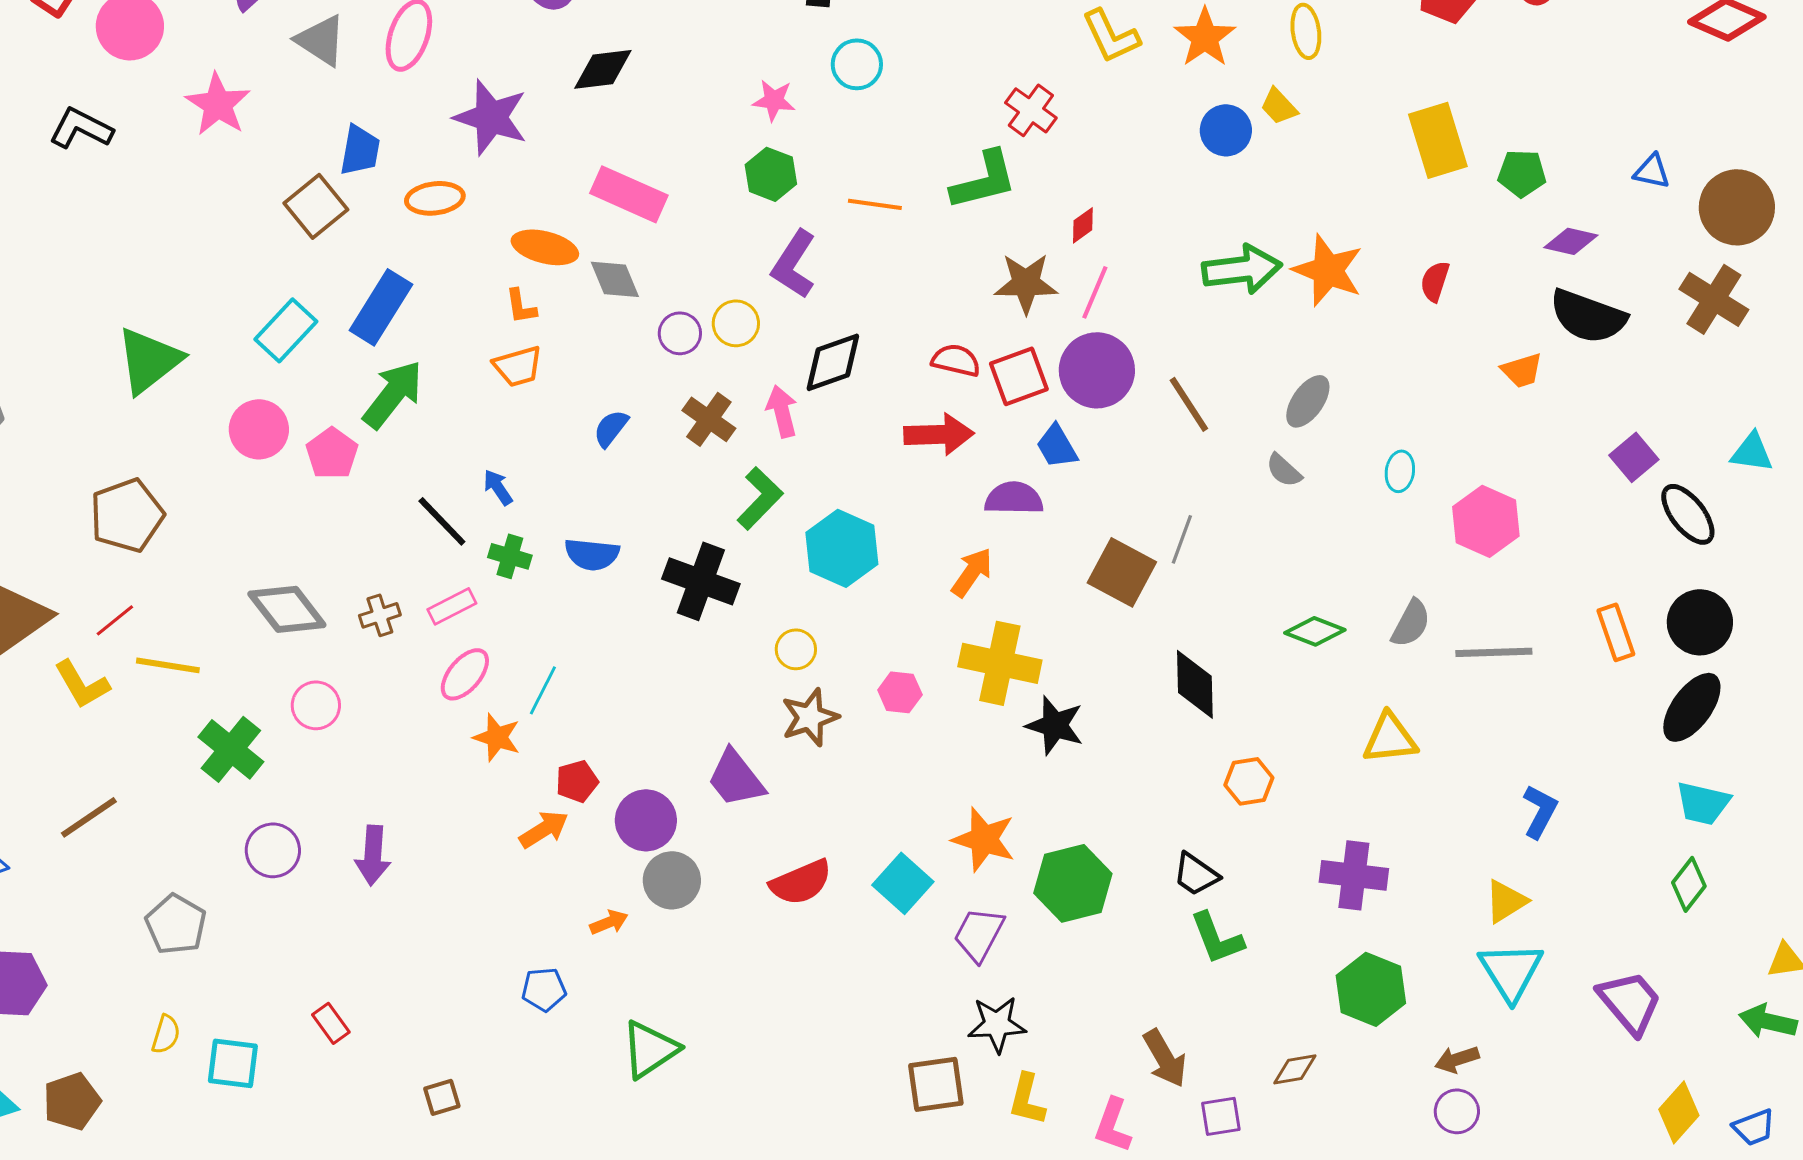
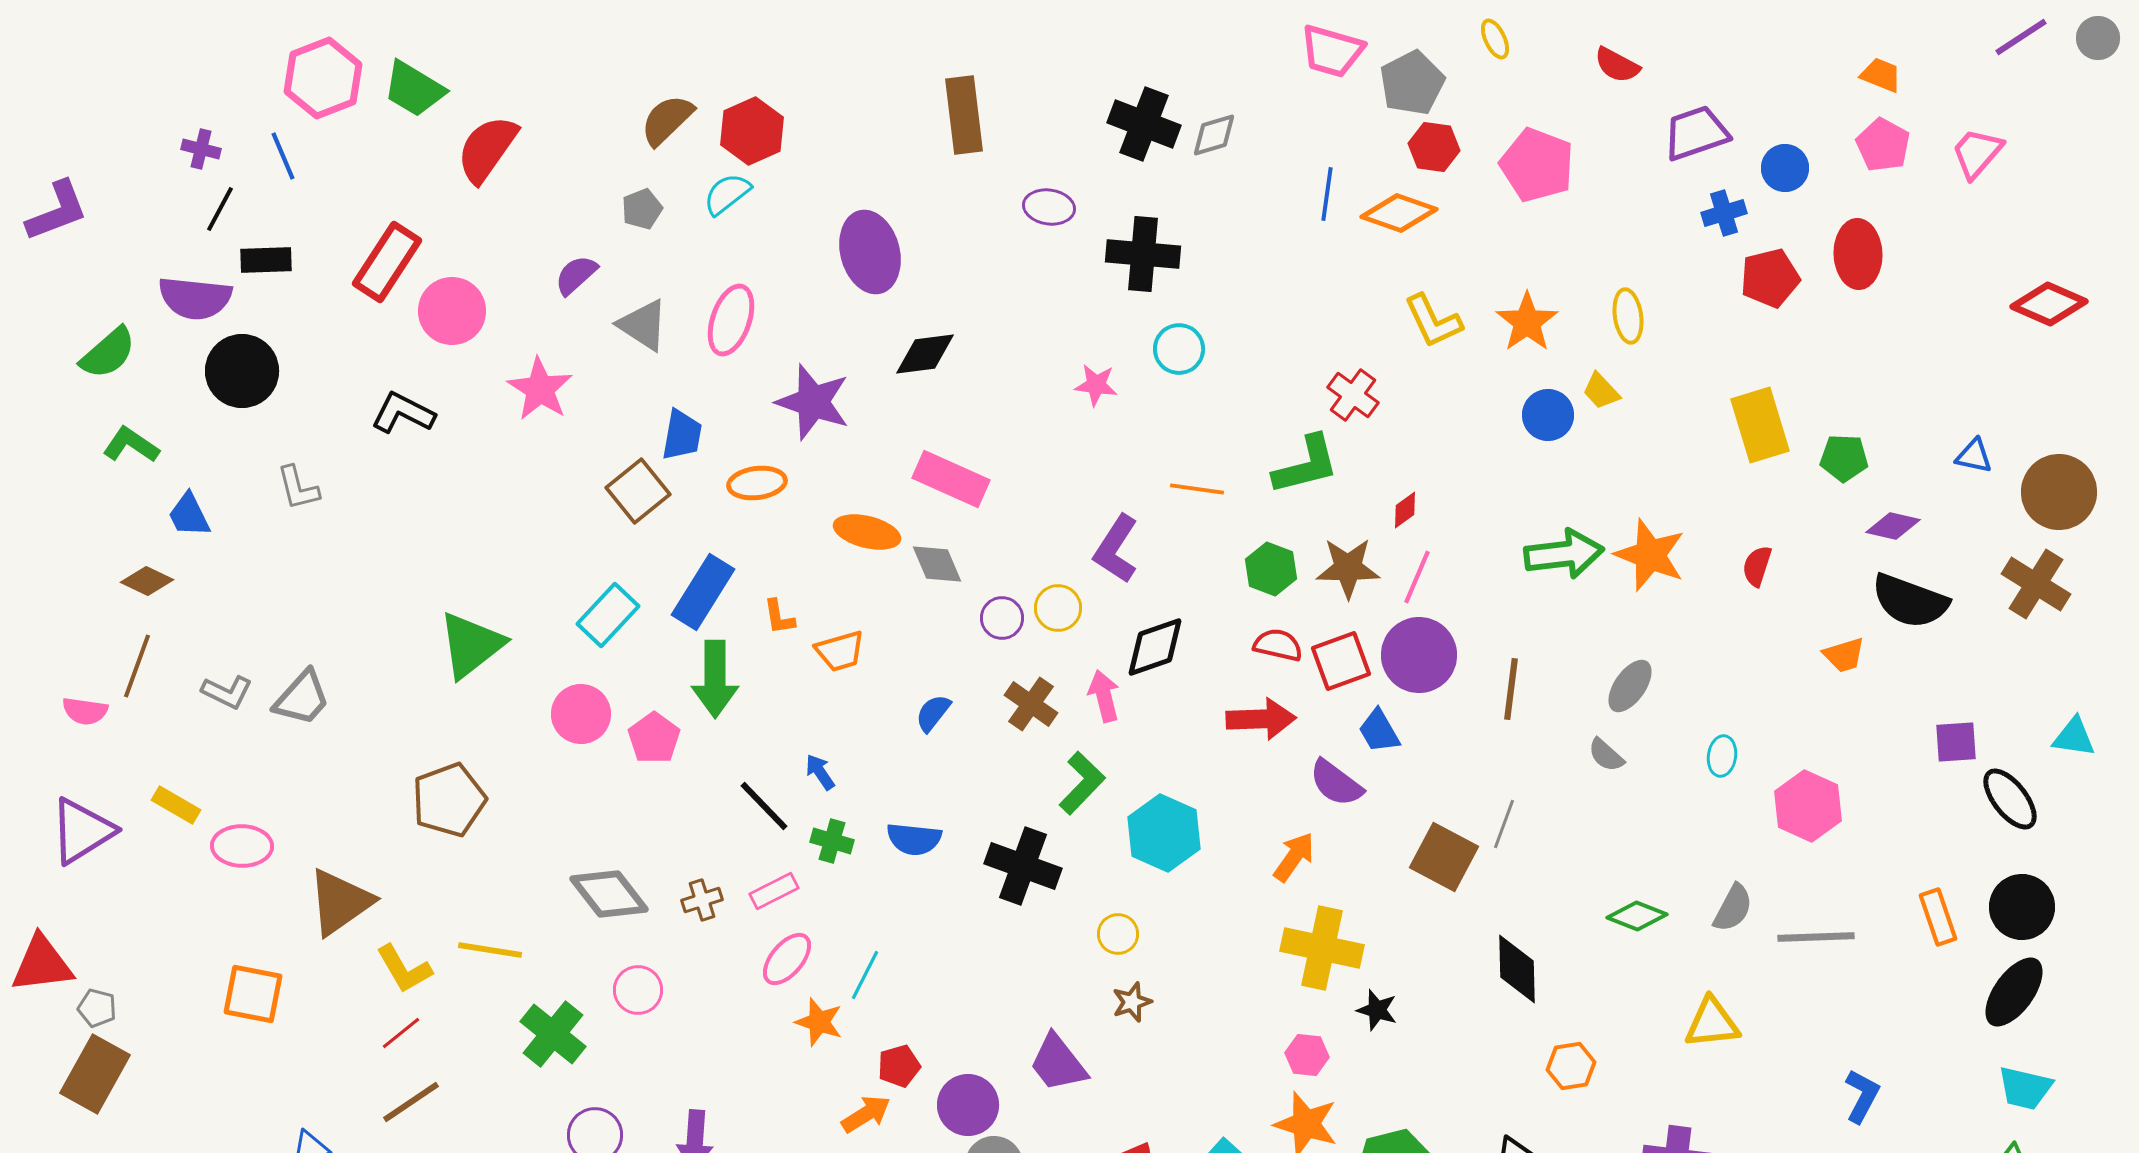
green hexagon: (771, 174) -> (1271, 569), moved
orange L-shape: (521, 306) -> (779, 617), moved
green arrow: (393, 394) -> (715, 679), turned 142
brown line: (1189, 404) -> (1511, 689), turned 40
purple square: (1634, 457) -> (1956, 742), turned 36
purple semicircle: (1014, 498) -> (1336, 783), turned -144
red line: (115, 620) -> (401, 1033), moved
pink hexagon: (900, 692) -> (1307, 1055), moved
brown star: (810, 717) -> (1132, 1002), size x0.7
black star: (1055, 725) -> (1377, 1010), size x0.7

